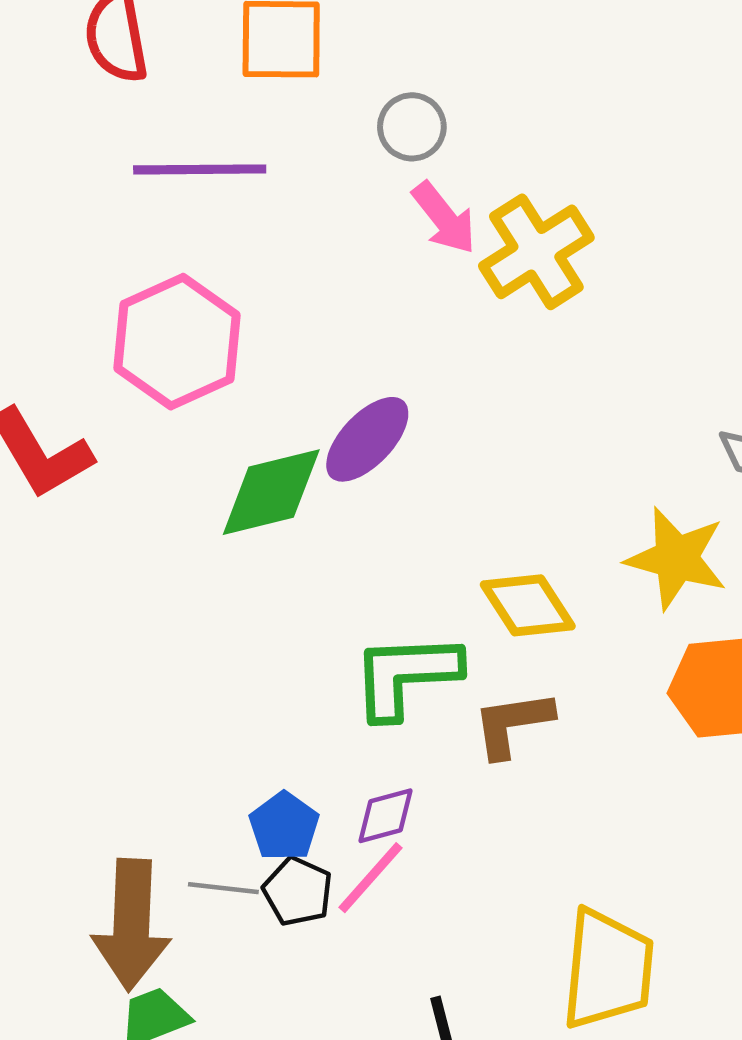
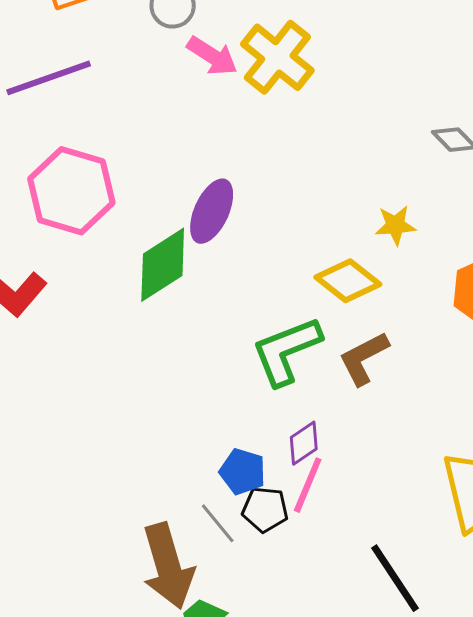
yellow star: (676, 558) -> (395, 225), moved, size x0.6
gray line: (223, 888) -> (218, 523), turned 63

